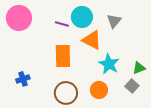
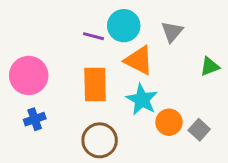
pink circle: (19, 18) -> (29, 75), moved
cyan star: (109, 64) -> (142, 100), moved
green triangle: (139, 68) -> (210, 66), moved
orange circle: (99, 90) -> (169, 122), moved

